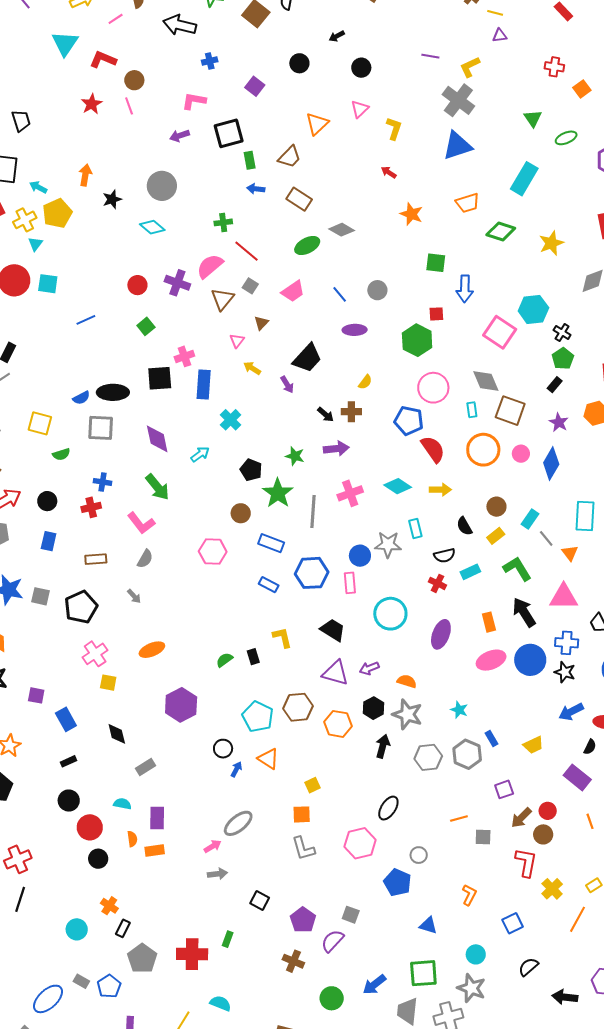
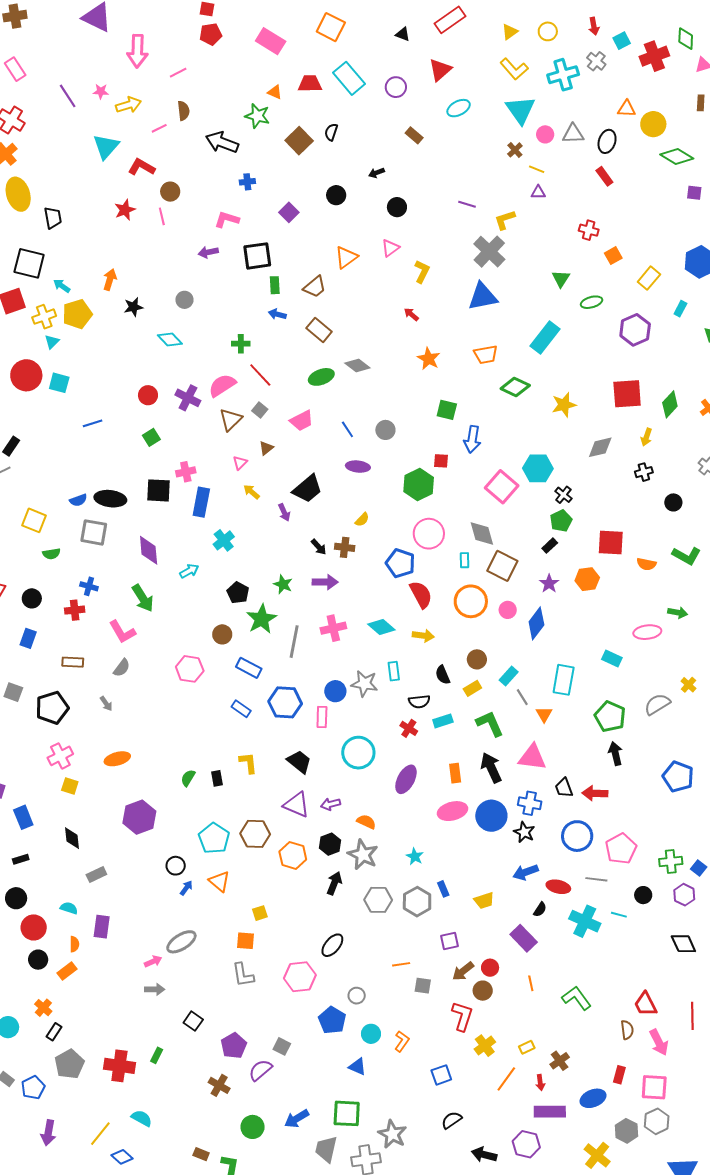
gray circle: (162, 186) -> (184, 300), size x0.6
green semicircle: (224, 660) -> (188, 778), turned -30
orange rectangle: (155, 851) -> (67, 971), moved, turned -36
cyan circle: (476, 954) -> (371, 1034), moved

